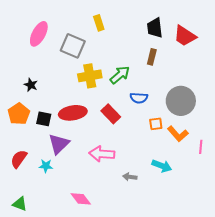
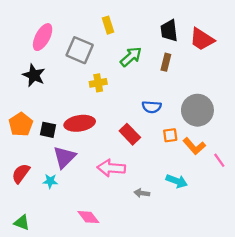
green arrow: (120, 75) -> (131, 57), moved
yellow cross: (90, 76) -> (98, 83), size x0.7
black star: (31, 85) -> (34, 75), moved, size x1.5
red rectangle: (111, 114) -> (130, 134), moved
pink line: (201, 147) -> (219, 160), turned -40

